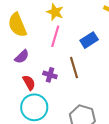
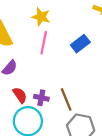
brown line: (74, 68) -> (66, 99), moved
purple cross: (50, 75) -> (41, 98), moved

